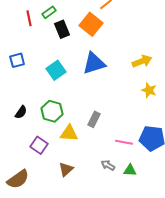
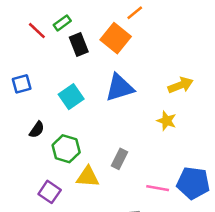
red line: (29, 18) -> (37, 31), turned -35
yellow star: (149, 90) -> (167, 121), moved
black semicircle: (21, 112) -> (37, 130), moved

